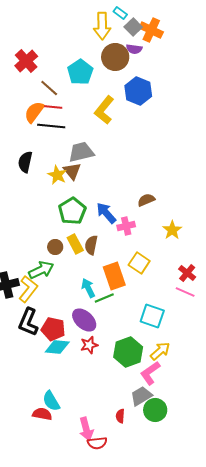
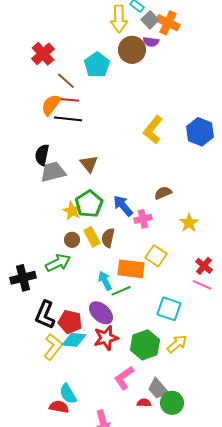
blue hexagon: (138, 91) -> (200, 132), moved
yellow L-shape: (104, 110) -> (153, 130), moved
gray trapezoid: (81, 152) -> (53, 172), moved
yellow star: (57, 175) -> (72, 211), moved
orange rectangle: (114, 276) -> (131, 269), turned -64
yellow L-shape: (28, 289) -> (53, 347), moved
red star: (89, 345) -> (106, 338), size x1.4
pink L-shape: (150, 373) -> (124, 378), moved
gray trapezoid: (141, 396) -> (158, 389), turned -100
red semicircle: (120, 416) -> (144, 403), moved, turned 88

